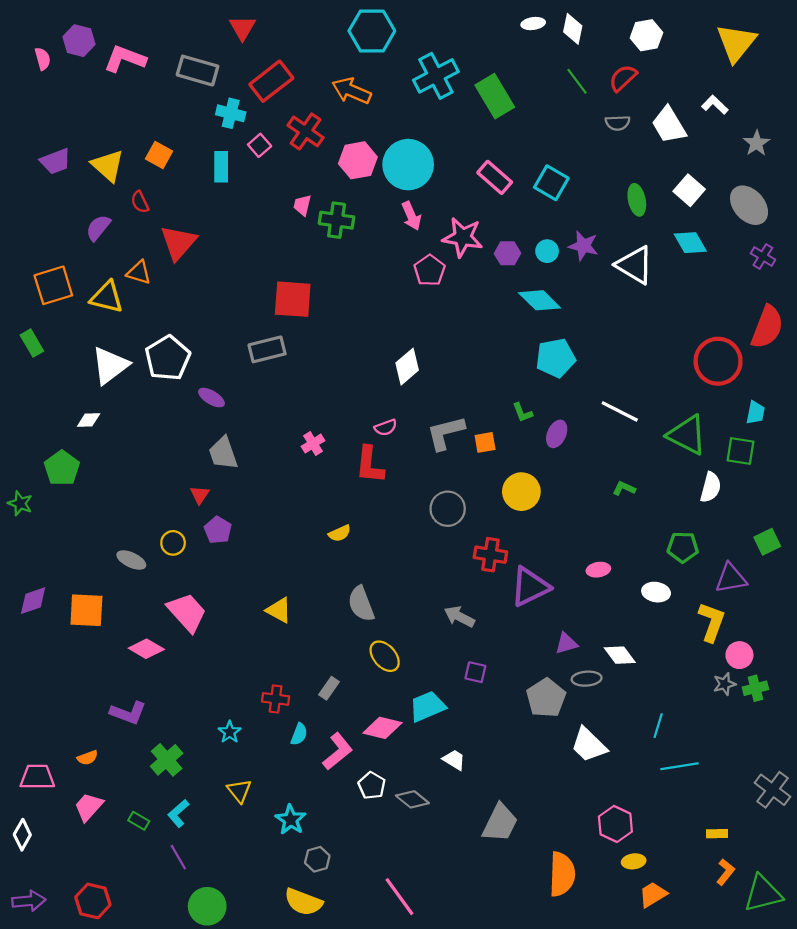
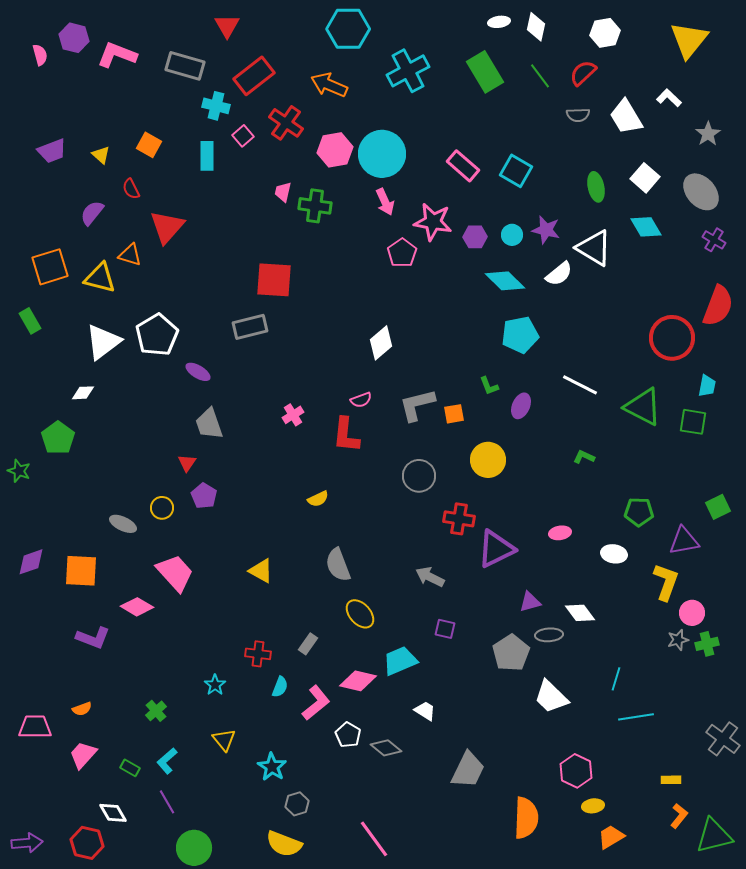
green rectangle: (495, 96) -> (485, 72), moved
yellow triangle: (108, 166) -> (101, 155), size x0.6
white semicircle: (711, 487) -> (559, 274), moved, turned 36
purple L-shape: (128, 713) -> (93, 638), moved
green cross: (167, 760) -> (156, 711), size x0.7
white diamond: (22, 835) -> (113, 813), moved, turned -60

